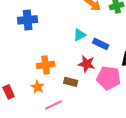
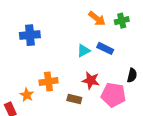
blue rectangle: (101, 44) -> (105, 48), moved
orange star: (38, 87) -> (27, 95), moved

